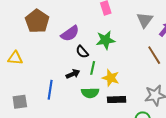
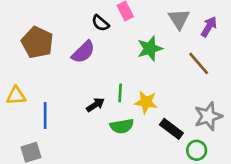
green star: (105, 40) -> (150, 49), moved
black semicircle: (82, 52) -> (100, 23), moved
blue line: (50, 90) -> (45, 115), moved
black rectangle: (117, 100) -> (171, 129), moved, turned 48

